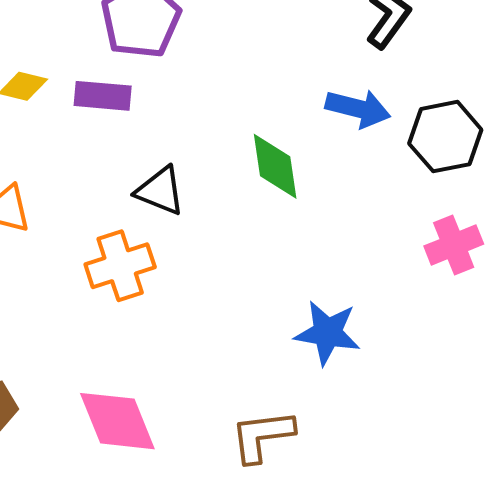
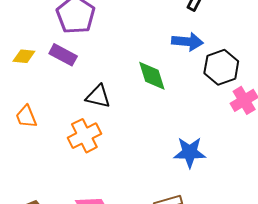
purple rectangle: (103, 96) -> (63, 55), turned 32
black hexagon: (445, 137) -> (221, 67), moved

